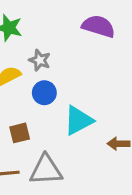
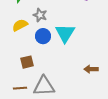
cyan triangle: (78, 121) -> (65, 33), moved, turned -30

